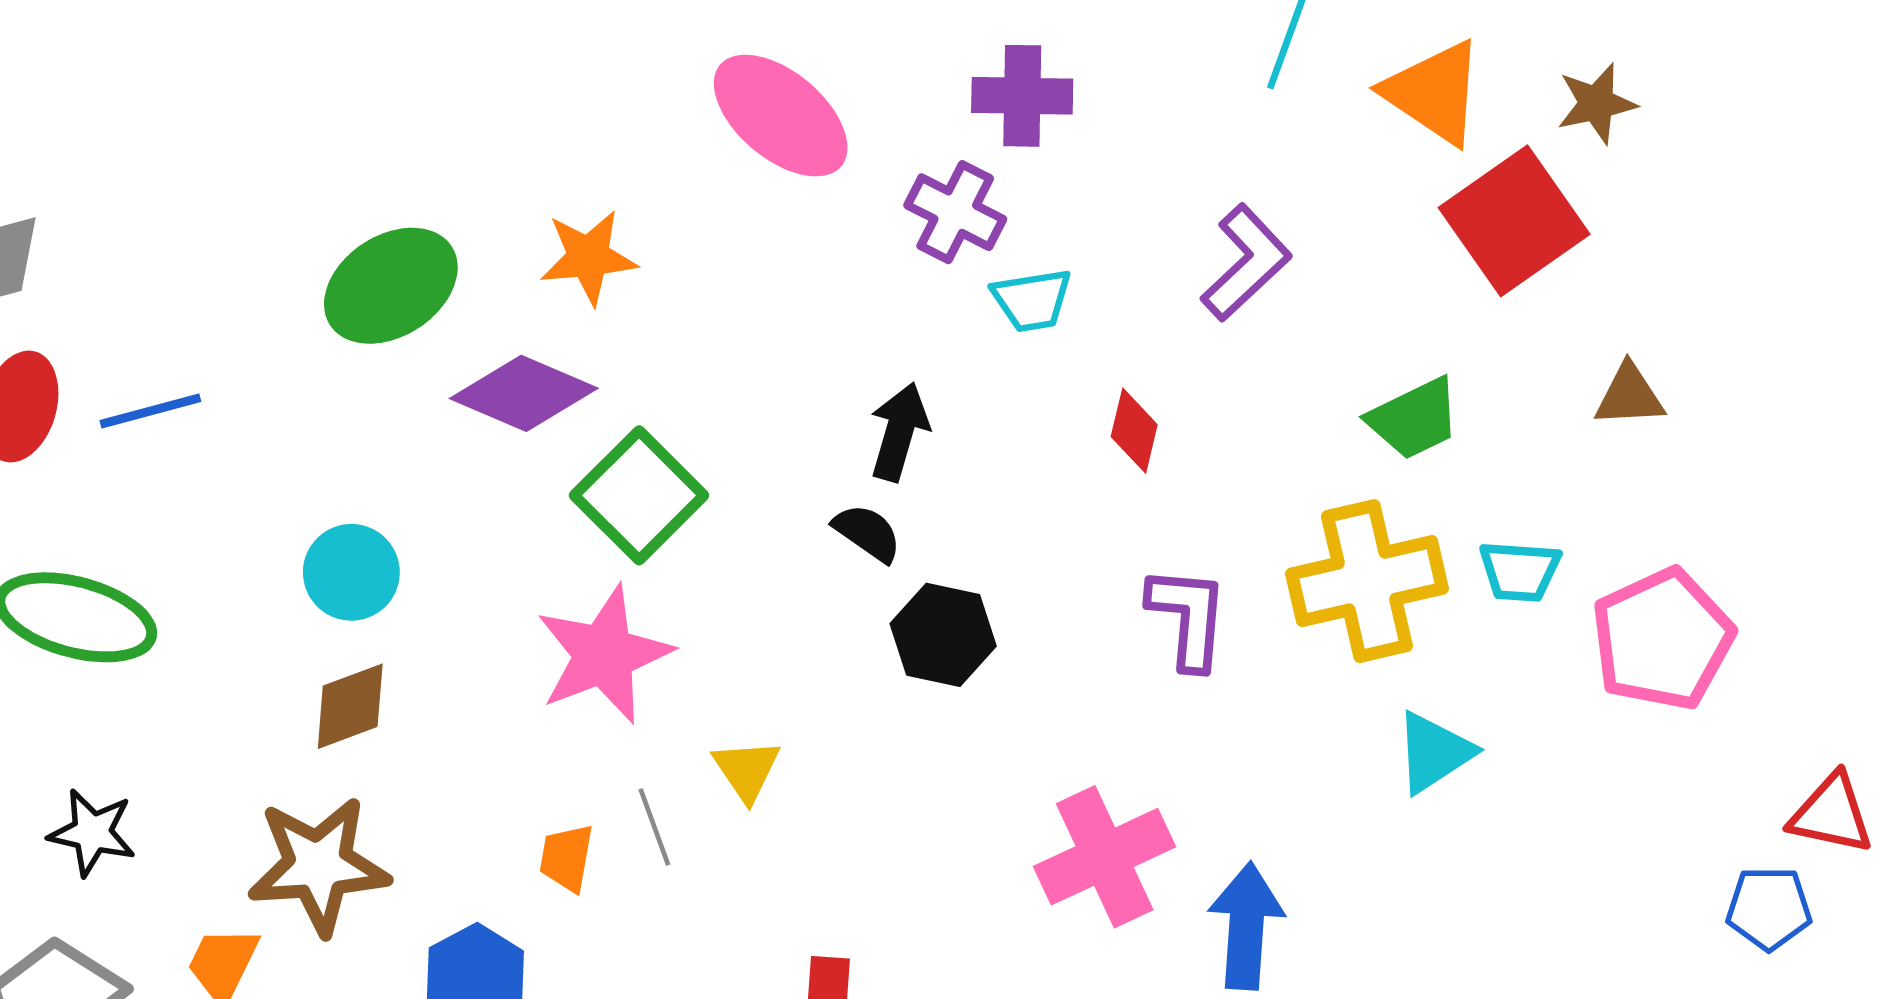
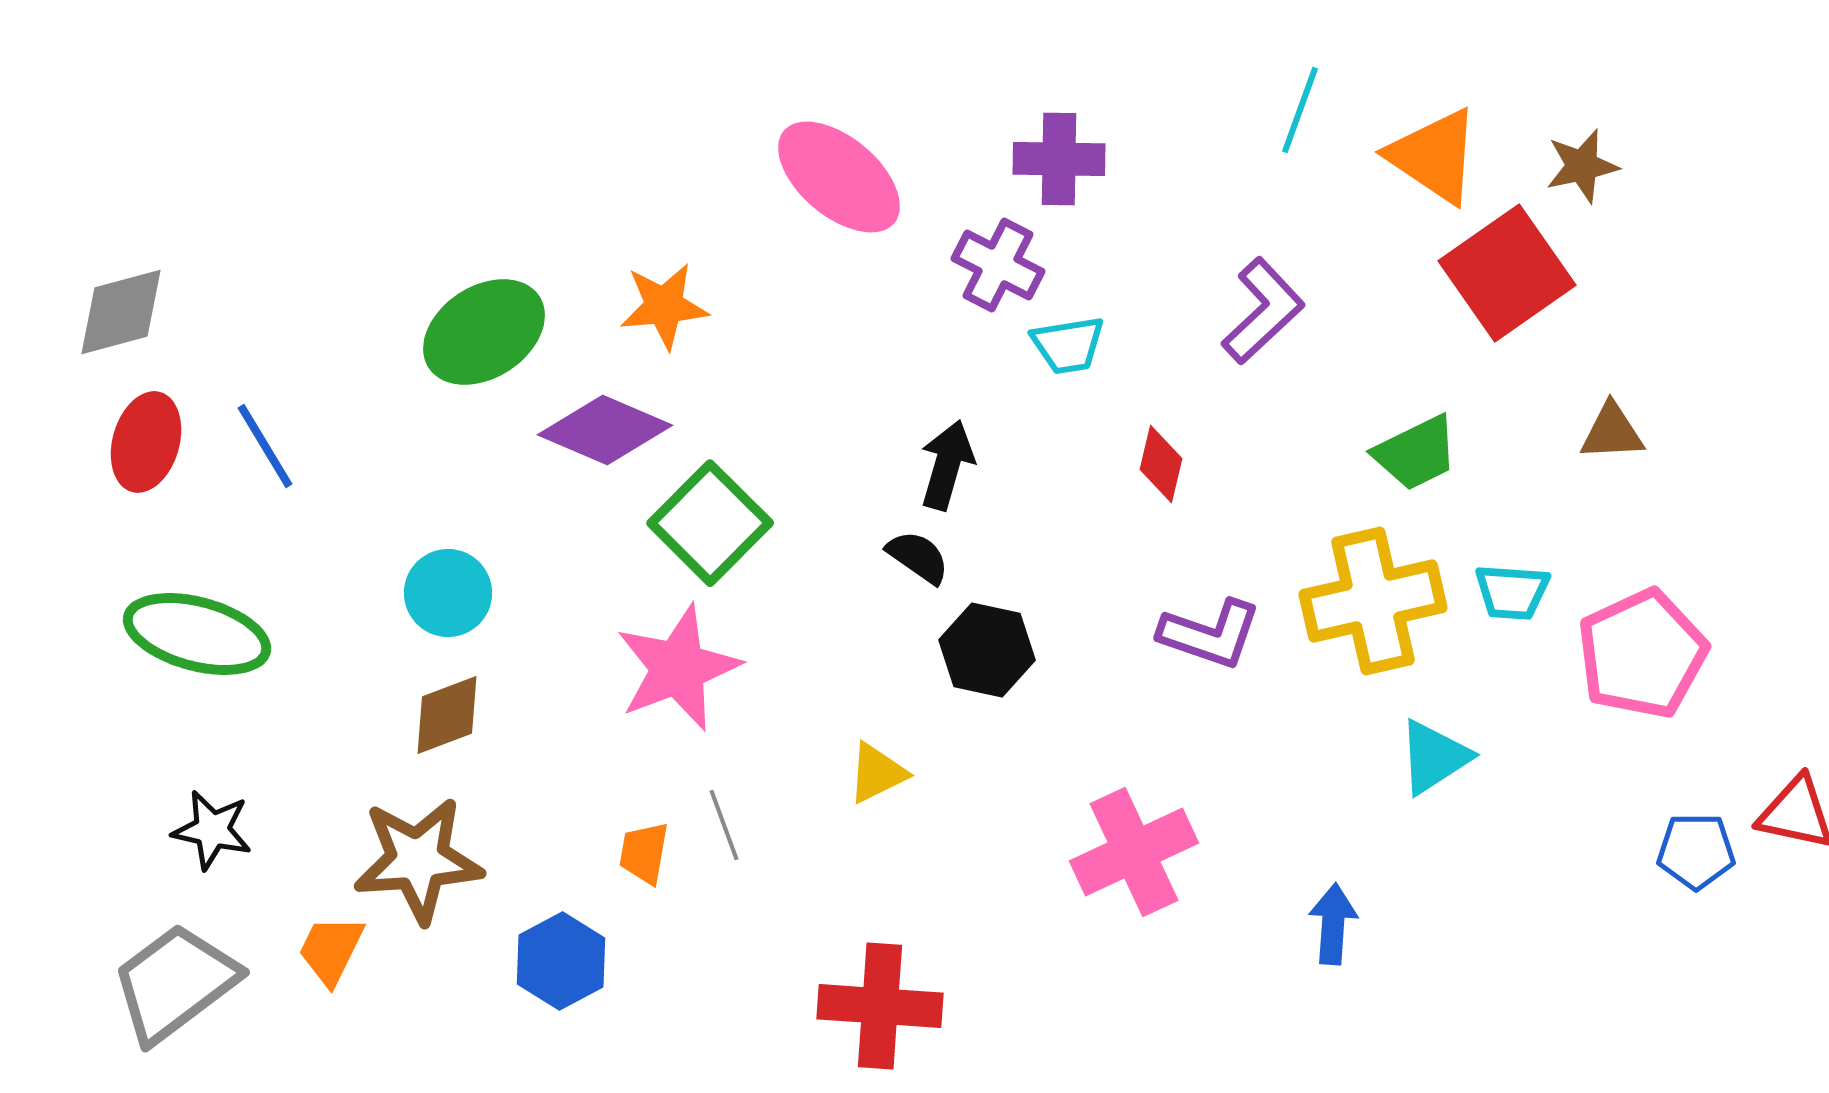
blue line: (150, 411) -> (265, 446), turned 74
purple L-shape: (1188, 617) -> (1210, 634), turned 104
yellow triangle: (747, 770) -> (877, 773), moved, turned 38
blue pentagon: (1769, 908) -> (1696, 851), moved
blue arrow: (1246, 926) -> (1333, 924), moved, size x0.7

